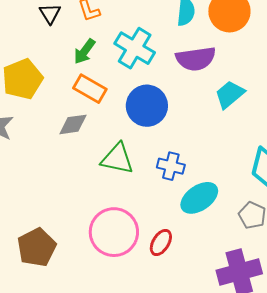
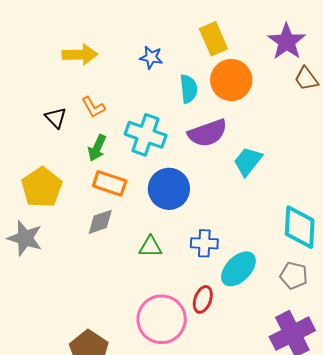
green triangle: (117, 159) -> (150, 247), size x0.7
red ellipse: (161, 242) -> (203, 299), moved

